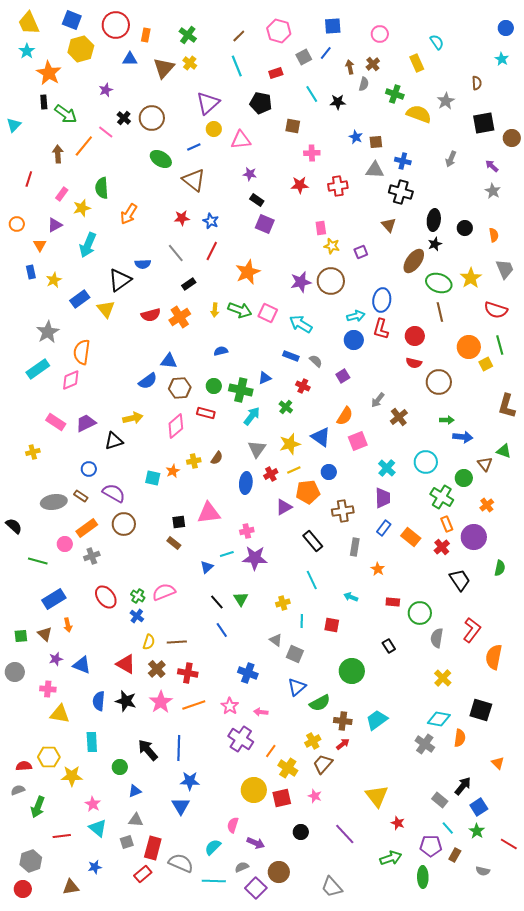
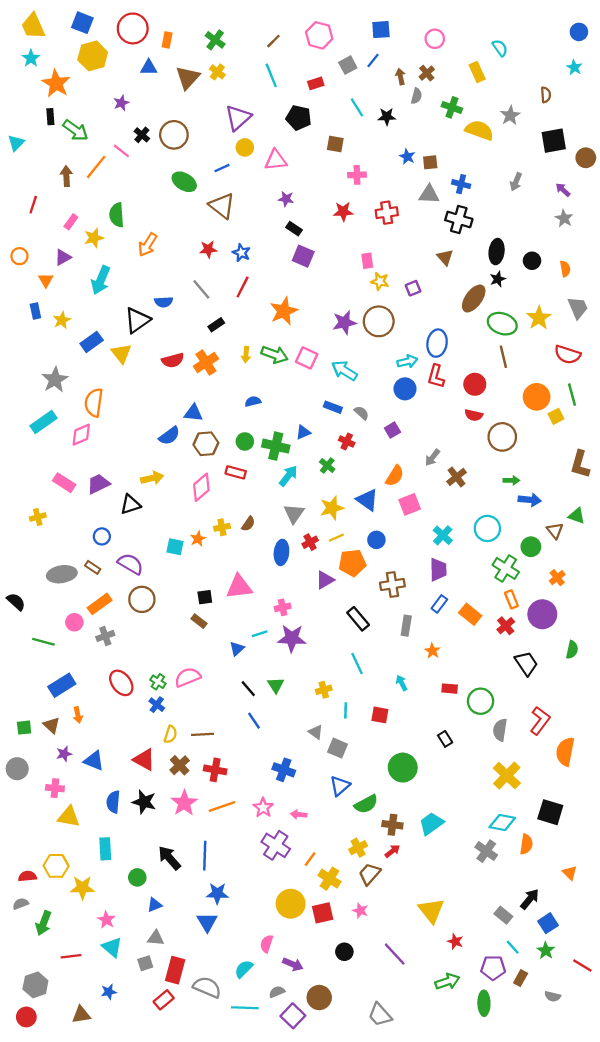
cyan arrow: (351, 597) -> (402, 683), turned 40
yellow cross: (443, 678) -> (507, 776), size x1.4

